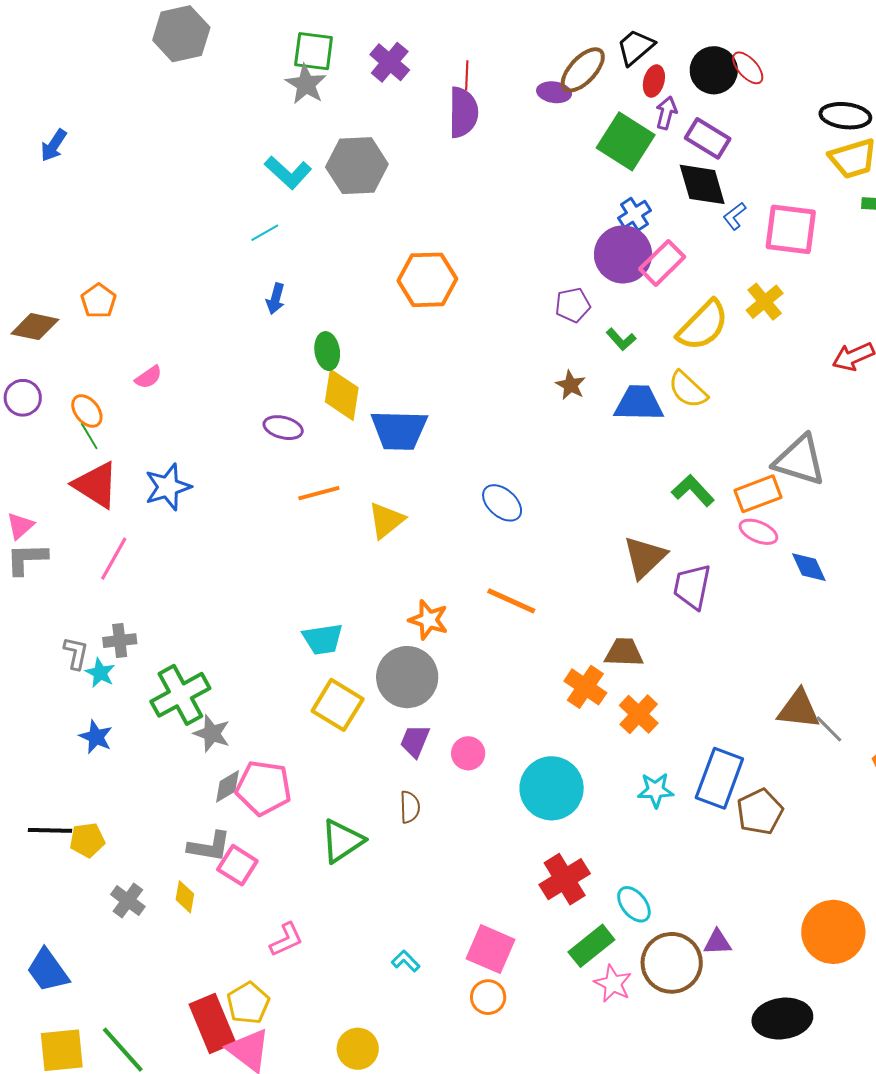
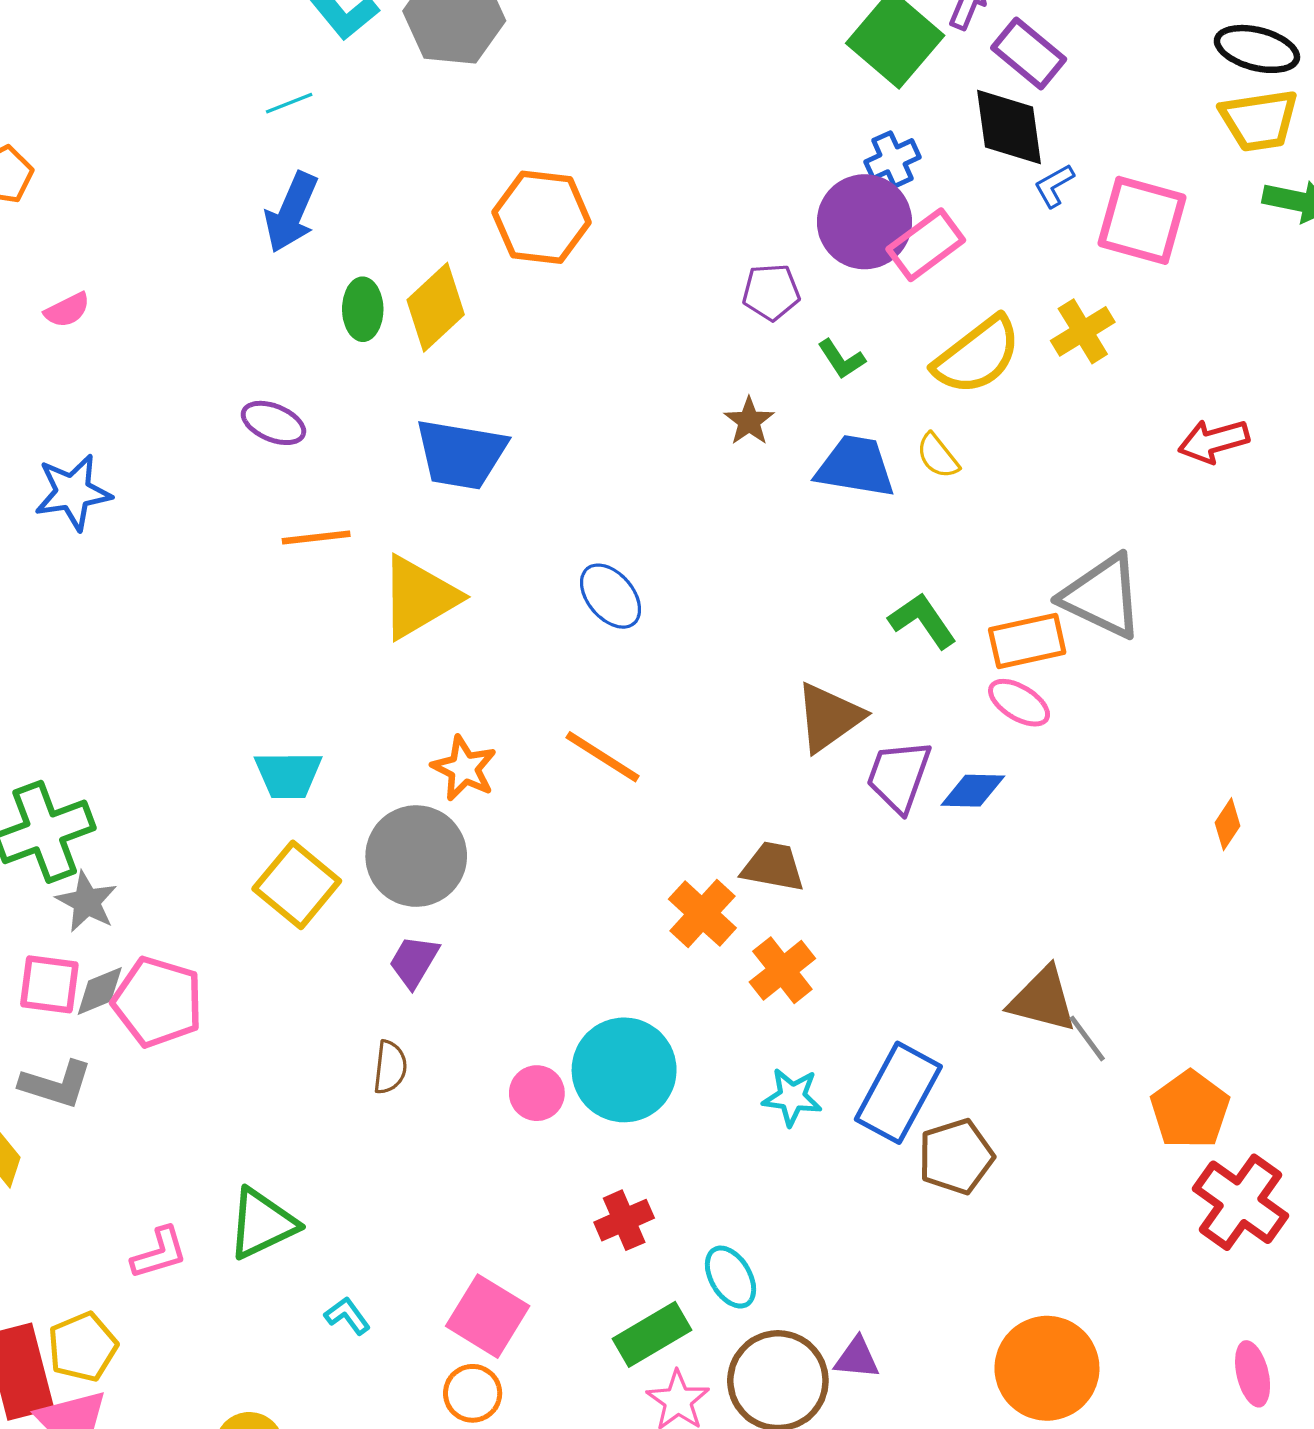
blue arrow: (276, 299) -> (291, 212), size x1.6
yellow semicircle: (688, 390) -> (938, 456), size x0.7
yellow diamond: (342, 395) -> (436, 307), moved, turned 30
yellow triangle: (386, 520) -> (419, 597), size x1.4
blue diamond: (809, 567) -> (973, 791), moved, turned -72
pink circle: (468, 753) -> (537, 1093), moved
green triangle: (342, 841) -> (262, 1224), moved
pink square: (237, 865) -> (49, 984), moved, turned -33
red cross: (565, 879) -> (624, 1220), size x0.7

